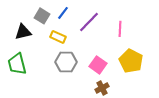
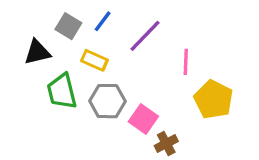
pink line: (120, 29) -> (186, 62), moved
green trapezoid: (17, 64) -> (62, 91), moved
pink square: (98, 65) -> (143, 119), moved

